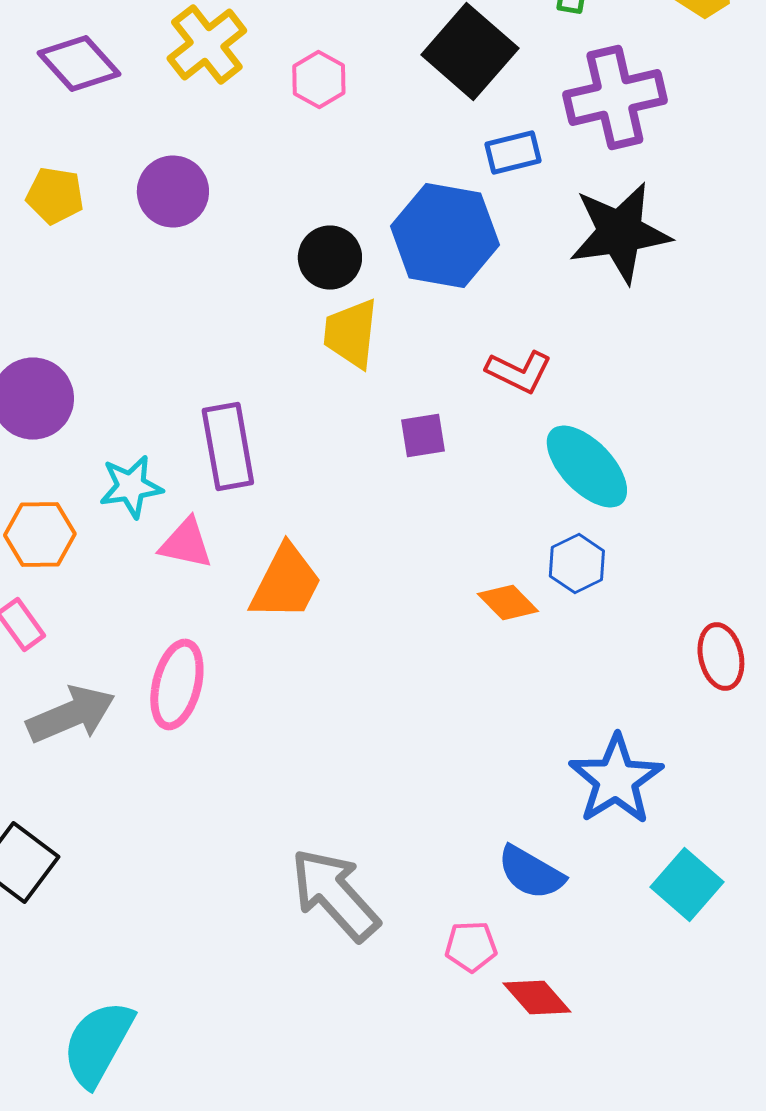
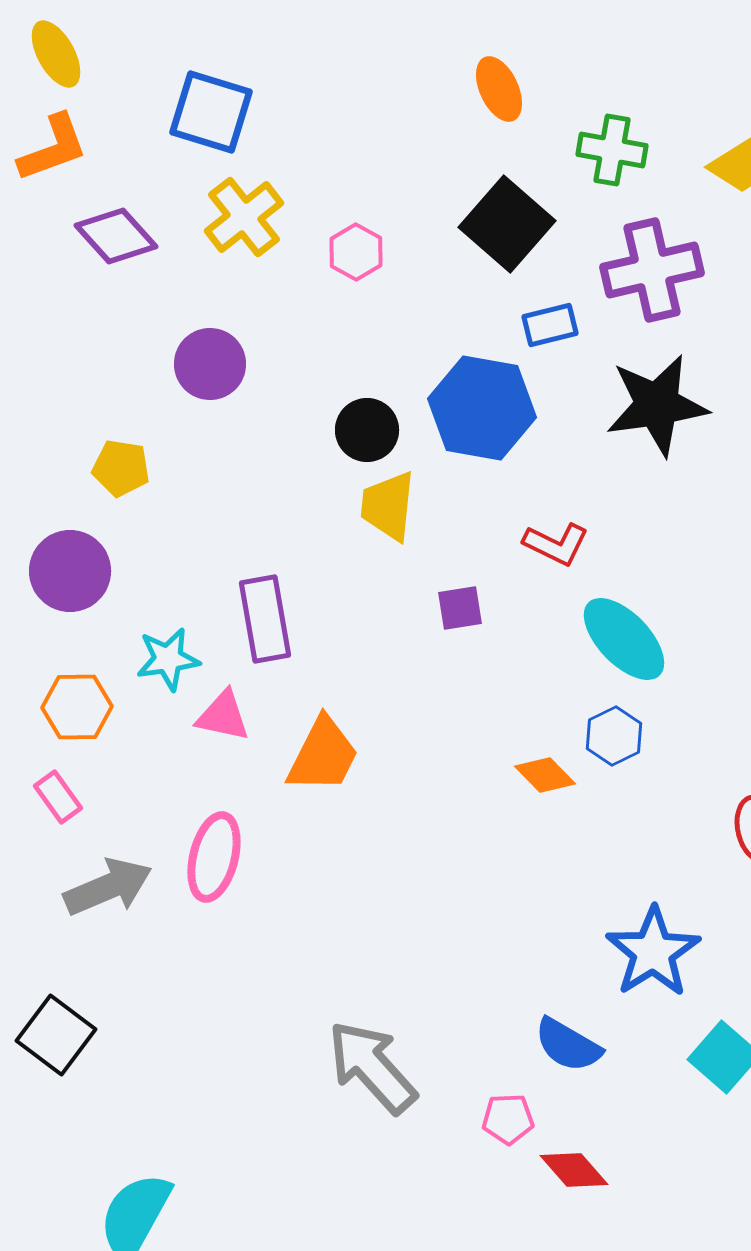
yellow pentagon: (55, 196) -> (121, 468), moved

